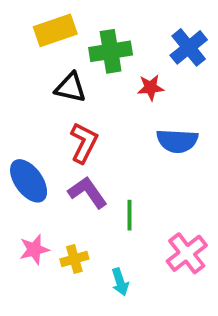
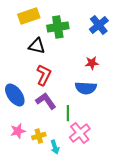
red star: (151, 87) -> (92, 63), moved
blue semicircle: (177, 141) -> (86, 88), moved
pink cross: (187, 253) -> (80, 133), moved
cyan arrow: (120, 282) -> (55, 147), moved

